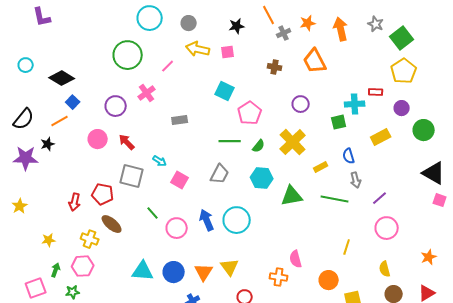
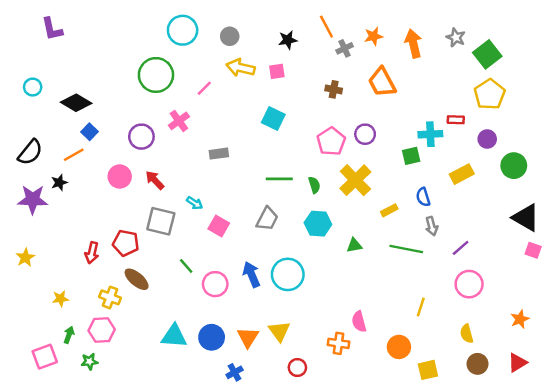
pink pentagon: (250, 113) -> (331, 141), moved
green semicircle: (259, 146) -> (314, 185), turned -56
green triangle: (292, 196) -> (354, 245), size x0.6

